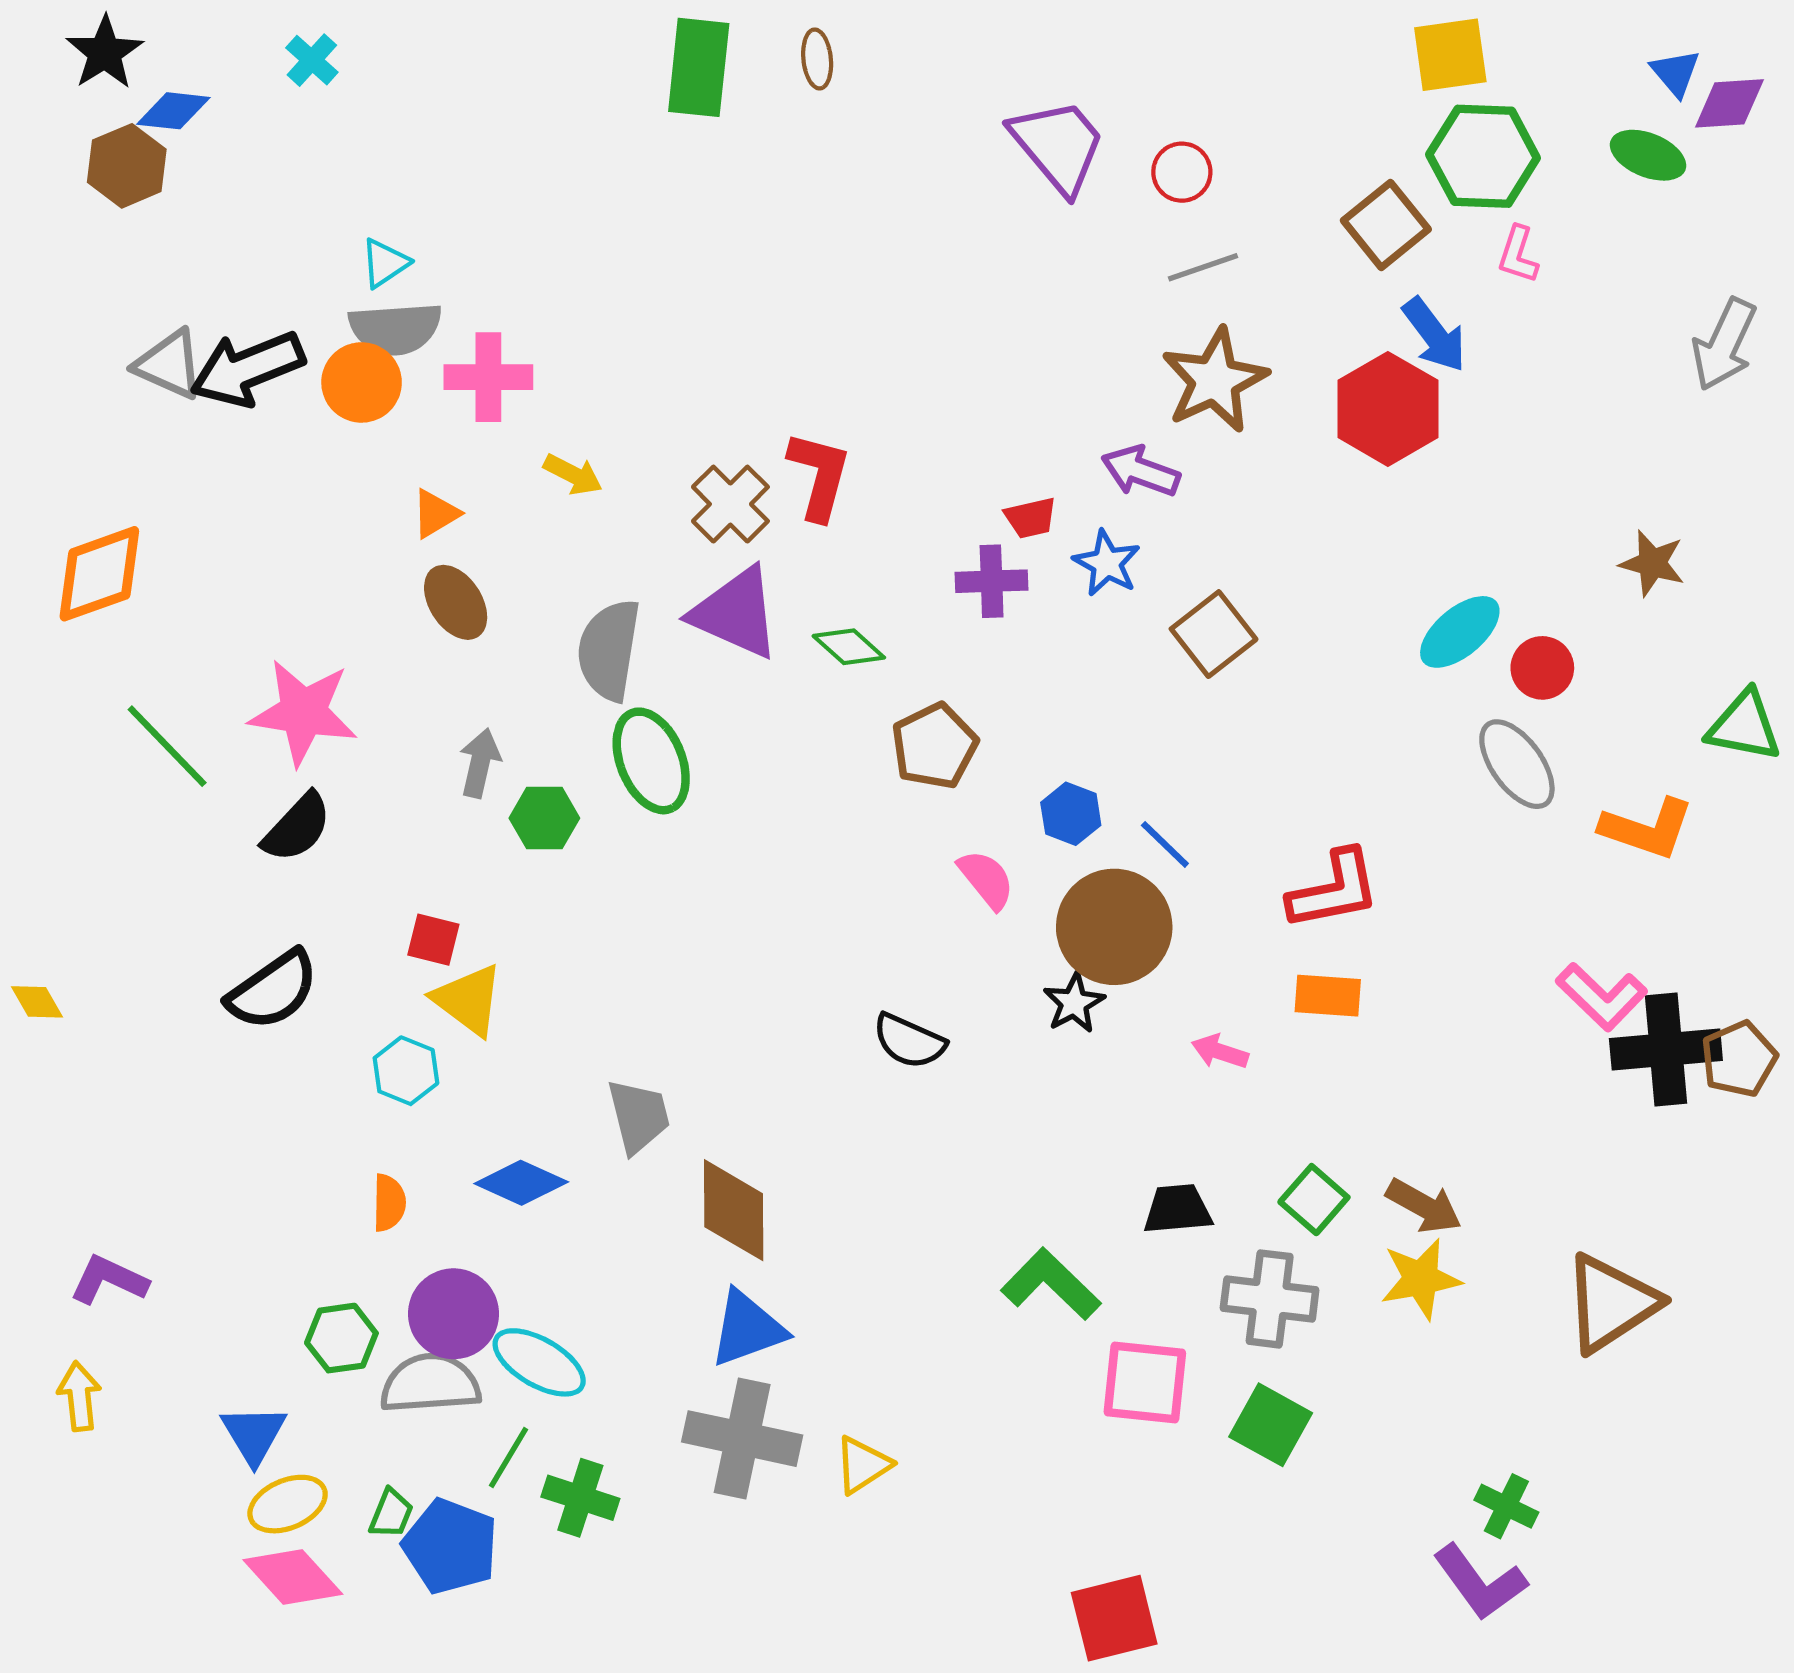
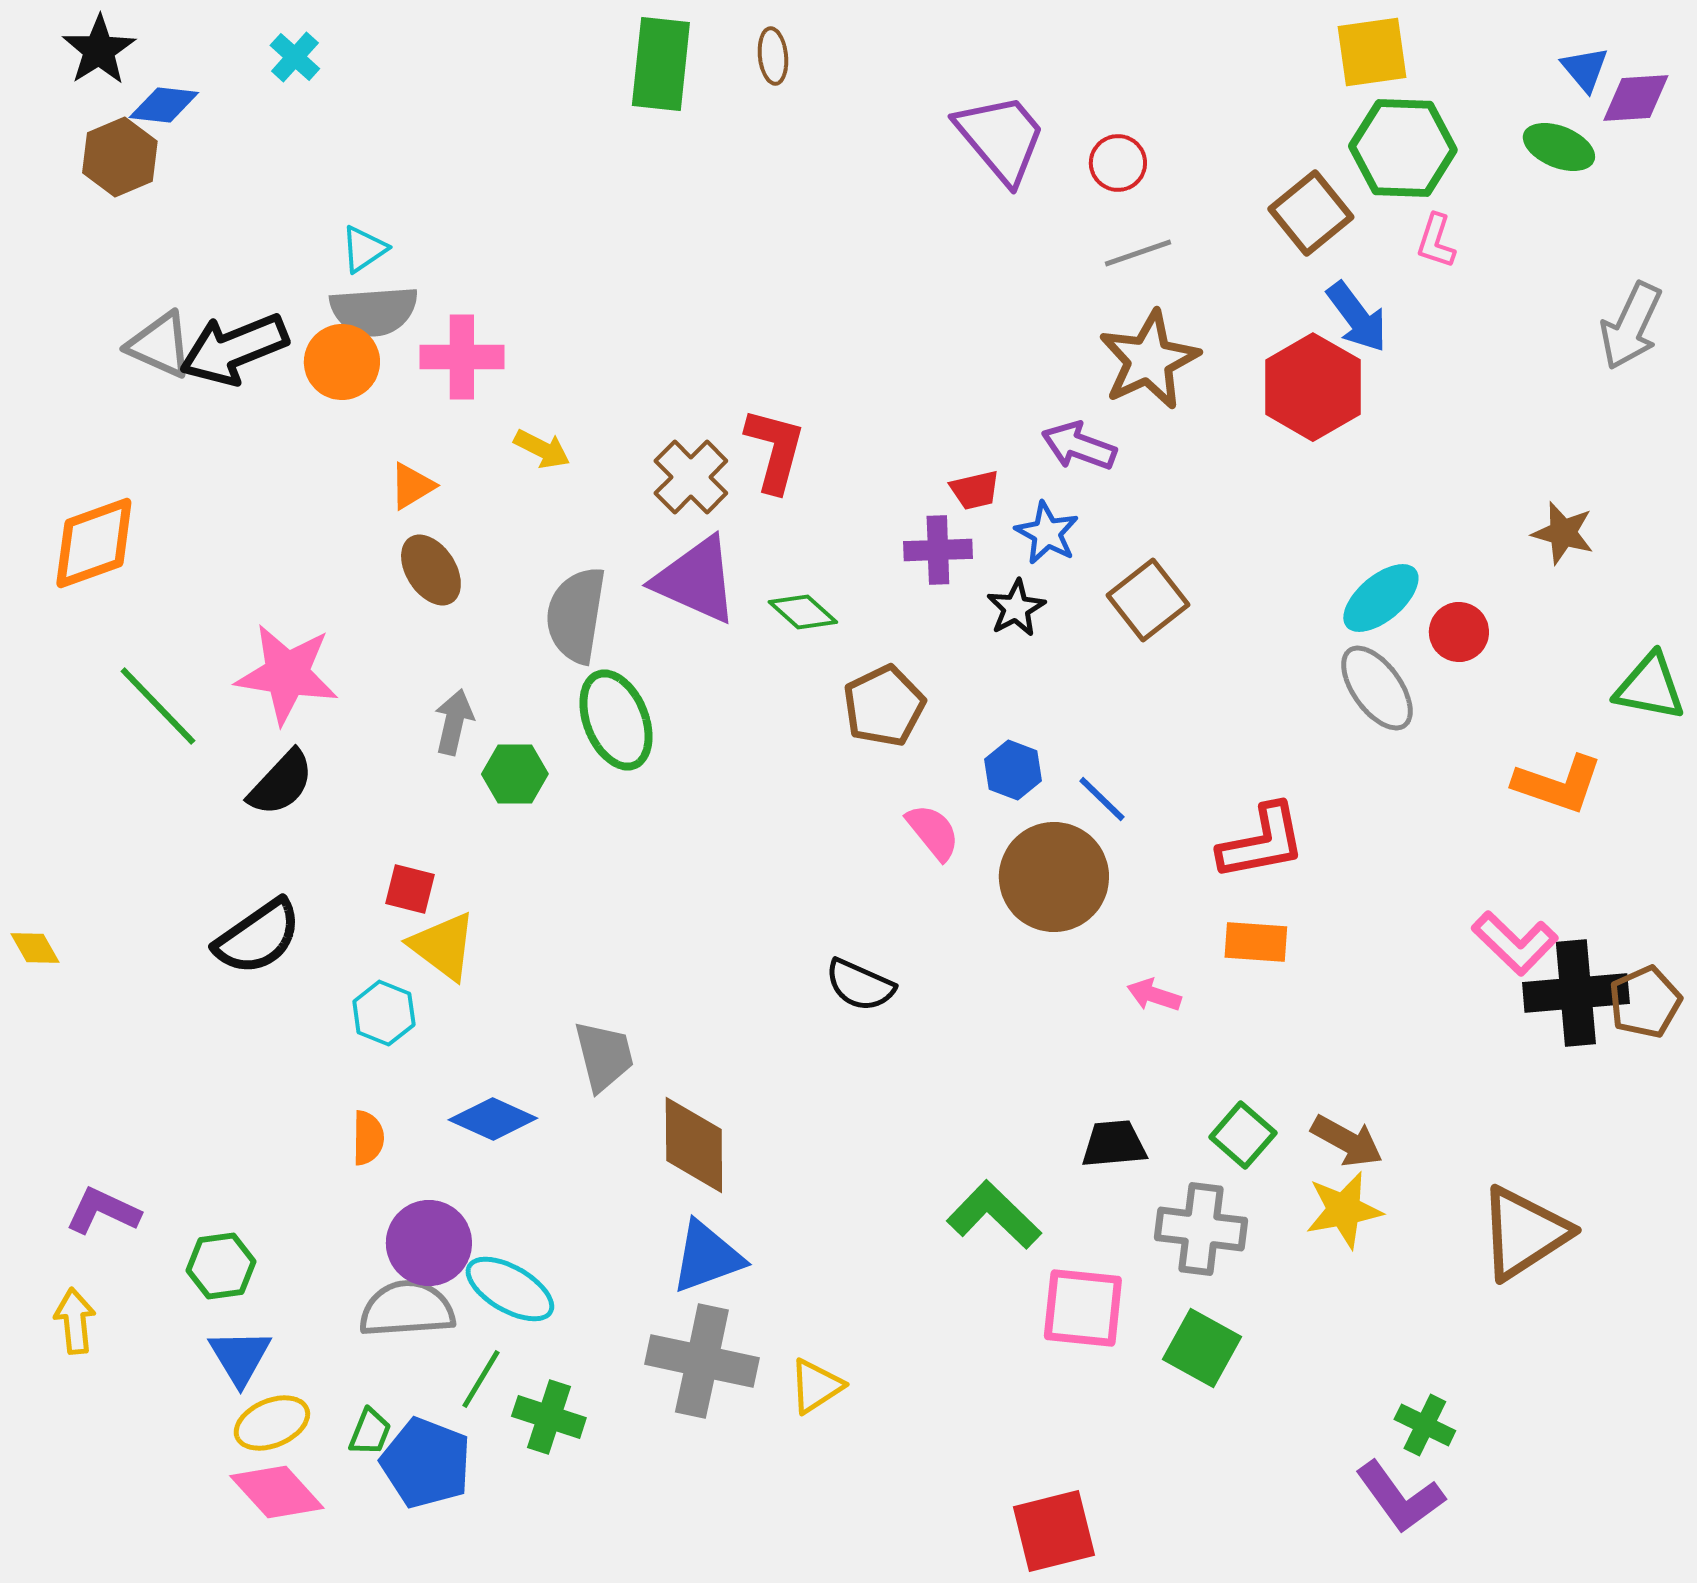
gray ellipse: (1517, 764) -> (1377, 688), moved
black star: (1074, 1003) -> (1016, 608), moved
green hexagon: (341, 1338) -> (221, 1266), moved

